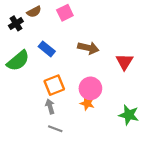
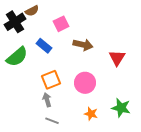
pink square: (65, 13) -> (61, 24), moved
black cross: (16, 23) -> (15, 22), size x1.5
orange star: (87, 103) -> (91, 114), moved

